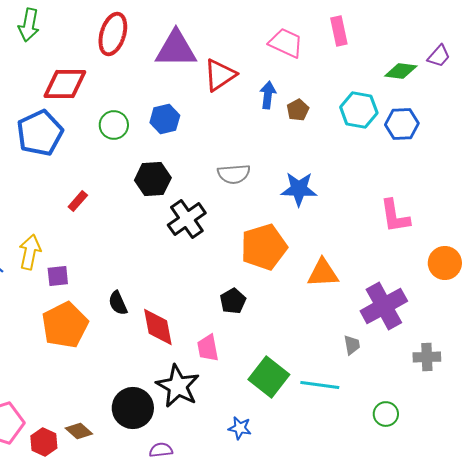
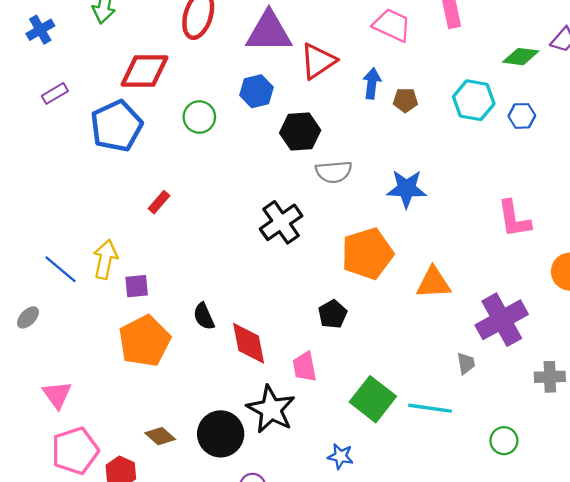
brown pentagon: (298, 110) -> (405, 100), turned 30
blue hexagon: (165, 119) -> (256, 91), moved
blue hexagon: (402, 124) -> (522, 116), size x0.7
black hexagon: (153, 179) -> (300, 132), moved
brown diamond: (79, 431) -> (160, 436), moved

